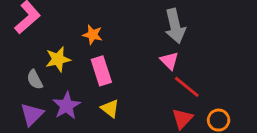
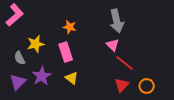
orange star: (93, 35) -> (70, 27), moved

